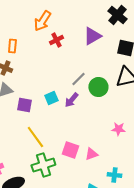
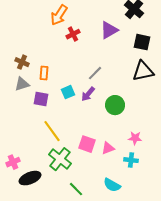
orange rectangle: (12, 46) -> (44, 73), moved
green circle: (98, 87) -> (115, 105), moved
pink star: (118, 129) -> (135, 138), moved
green cross: (43, 165) -> (60, 159), turned -35
cyan cross: (114, 175) -> (131, 160), moved

